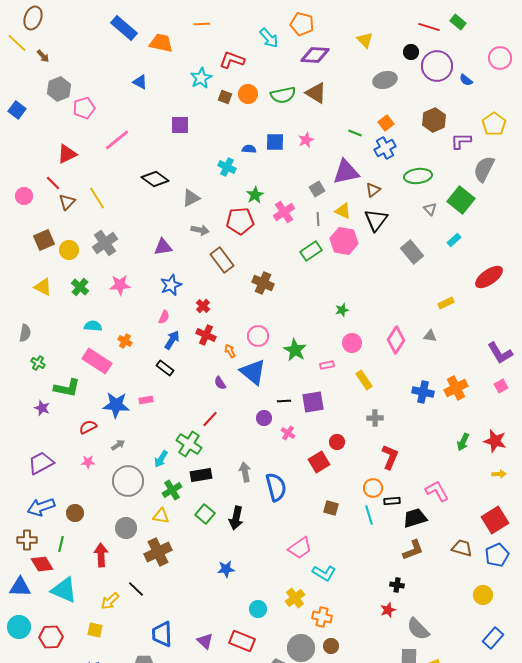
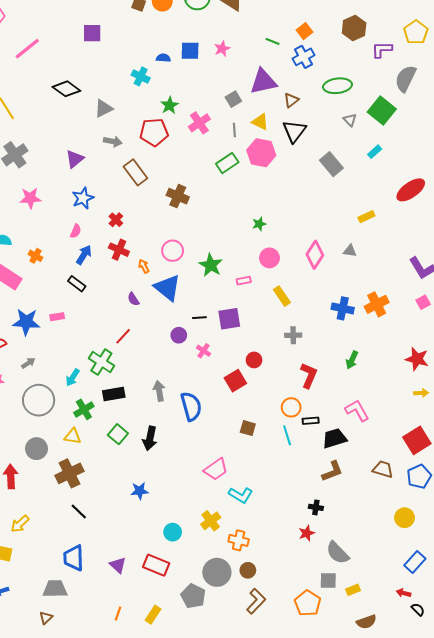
purple triangle: (163, 247) -> (75, 159), turned -30
green arrow: (463, 442) -> (352, 360), moved
black line: (136, 589) -> (79, 512), moved

